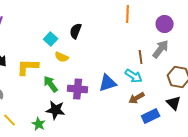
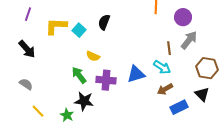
purple circle: (165, 24) -> (183, 17), moved
yellow semicircle: (62, 57) -> (93, 56), moved
yellow L-shape: (28, 67) -> (56, 26), moved

